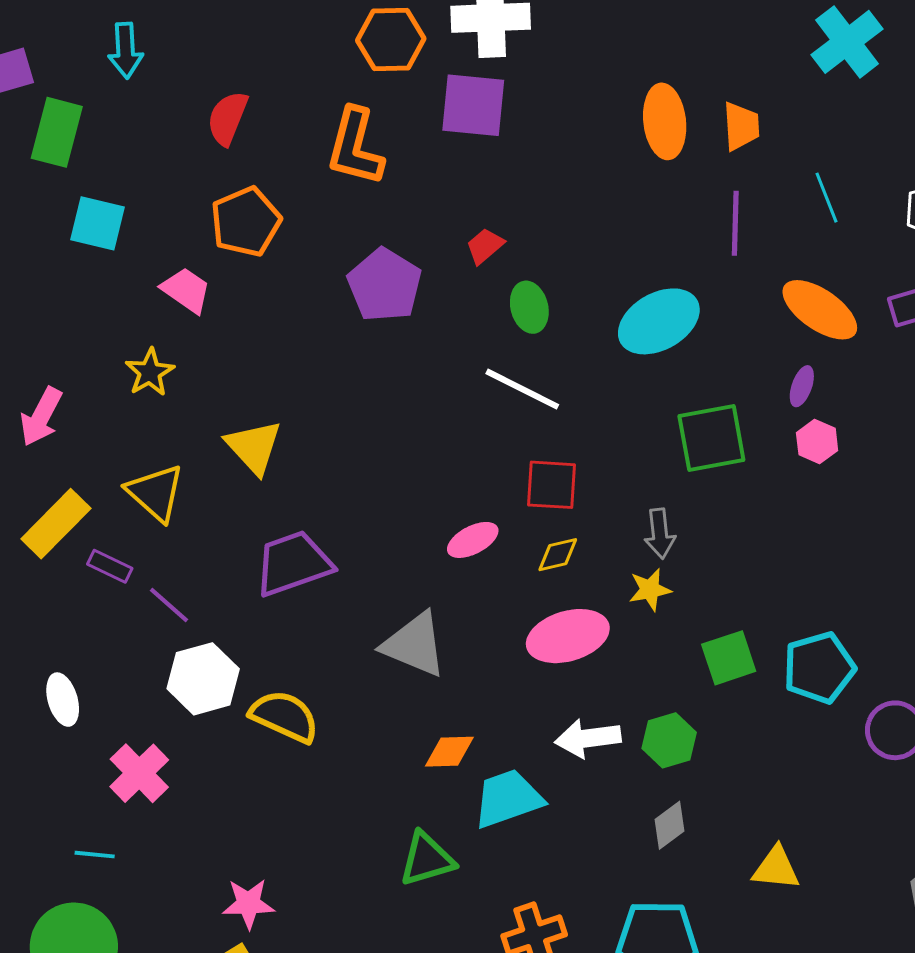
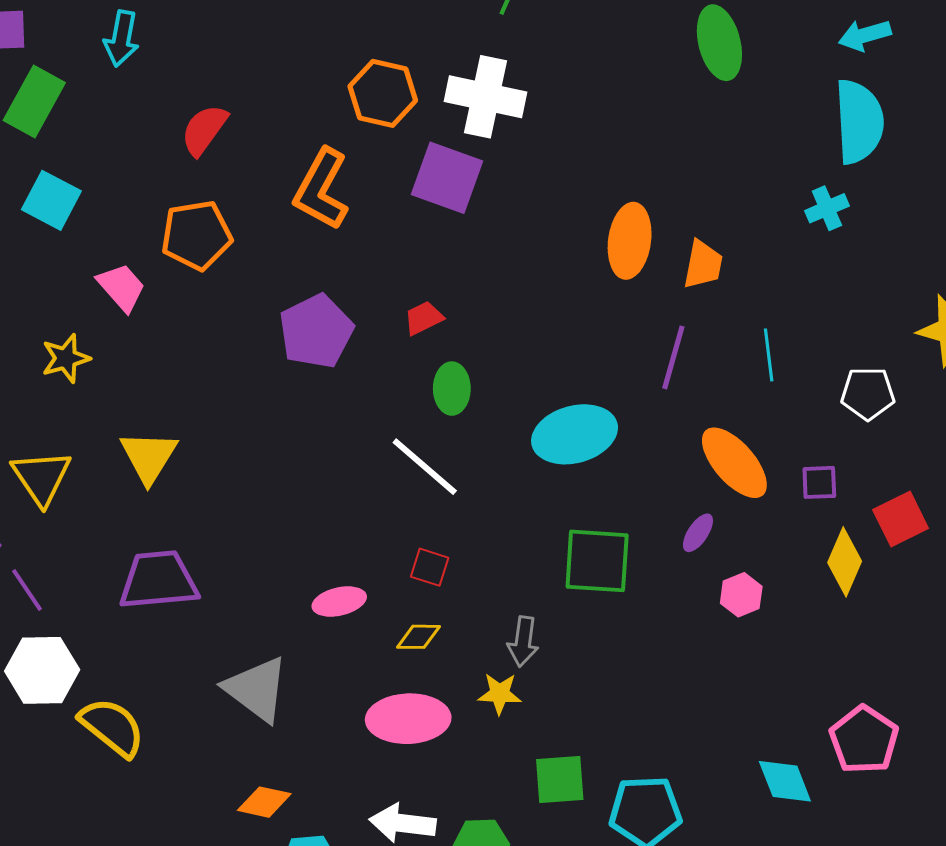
cyan cross: (847, 42) -> (827, 208), size x0.6
pink hexagon: (817, 442) -> (741, 595), moved
red square: (552, 485) -> (430, 567), size x0.7

